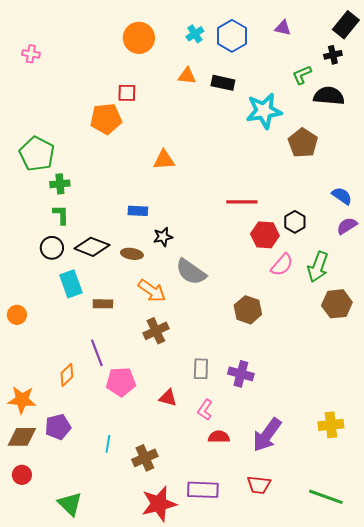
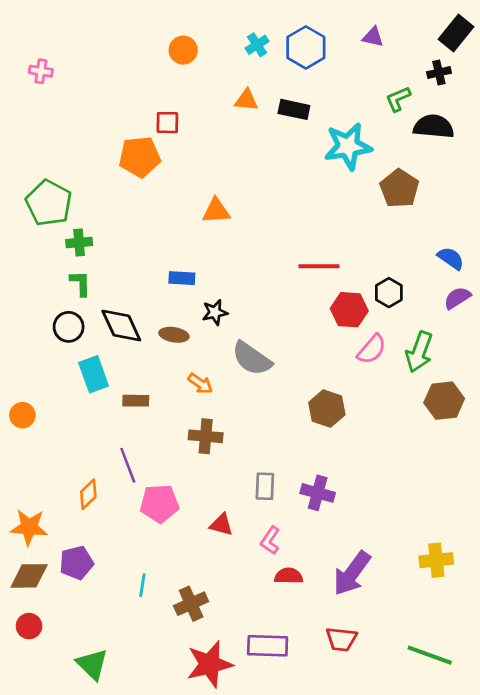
orange circle: (139, 38) -> (183, 50), size x0.7
black diamond: (92, 247) -> (121, 326), turned 44
orange arrow: (152, 291) -> (200, 384), size x0.7
brown cross: (156, 331) -> (206, 436), turned 30

